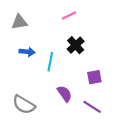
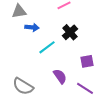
blue arrow: (27, 52) -> (32, 27), moved
cyan line: (50, 62) -> (47, 47), turned 42

